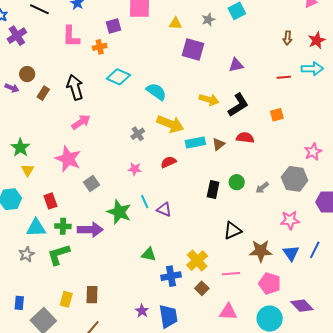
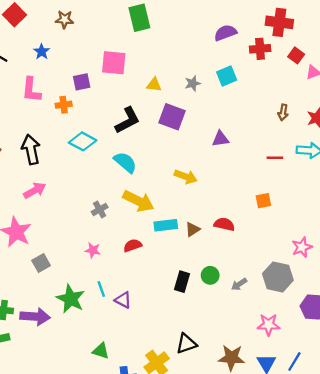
black L-shape: (238, 105) -> (127, 120), moved
black triangle: (232, 230) -> (186, 344), moved

